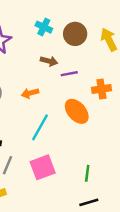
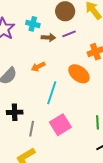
cyan cross: (44, 27) -> (33, 24), moved
purple line: (69, 74) -> (69, 34), moved

